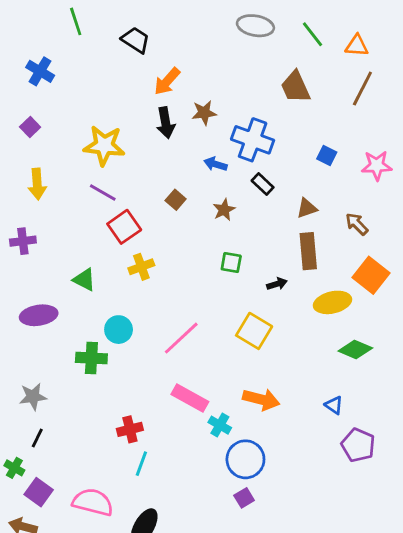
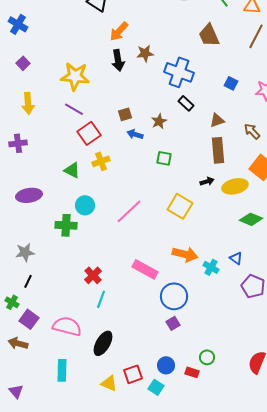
blue cross: (40, 71) -> (18, 24), moved
blue arrow: (216, 164) -> (135, 134), moved
brown square: (176, 200) -> (125, 114), turned 32
green triangle: (84, 280) -> (72, 170), moved
black arrow: (277, 284) -> (207, 181), moved
pink rectangle: (190, 398) -> (145, 269), moved
cyan cross: (220, 425) -> (211, 267), moved
red cross: (130, 429) -> (93, 275), turned -30

